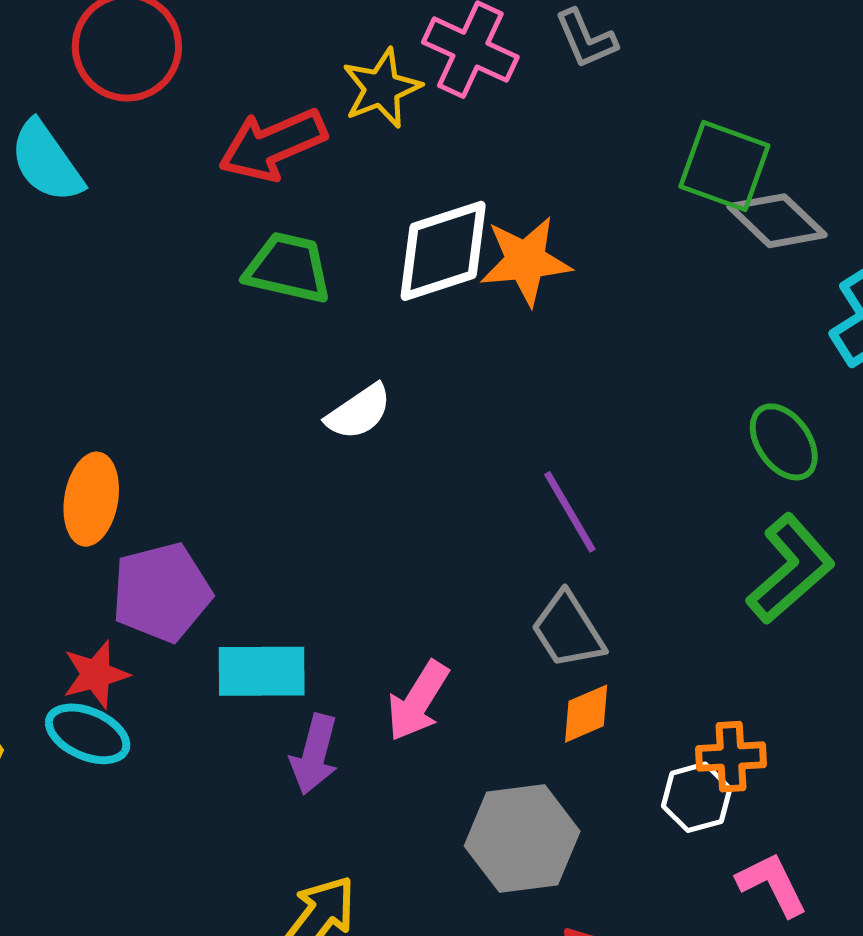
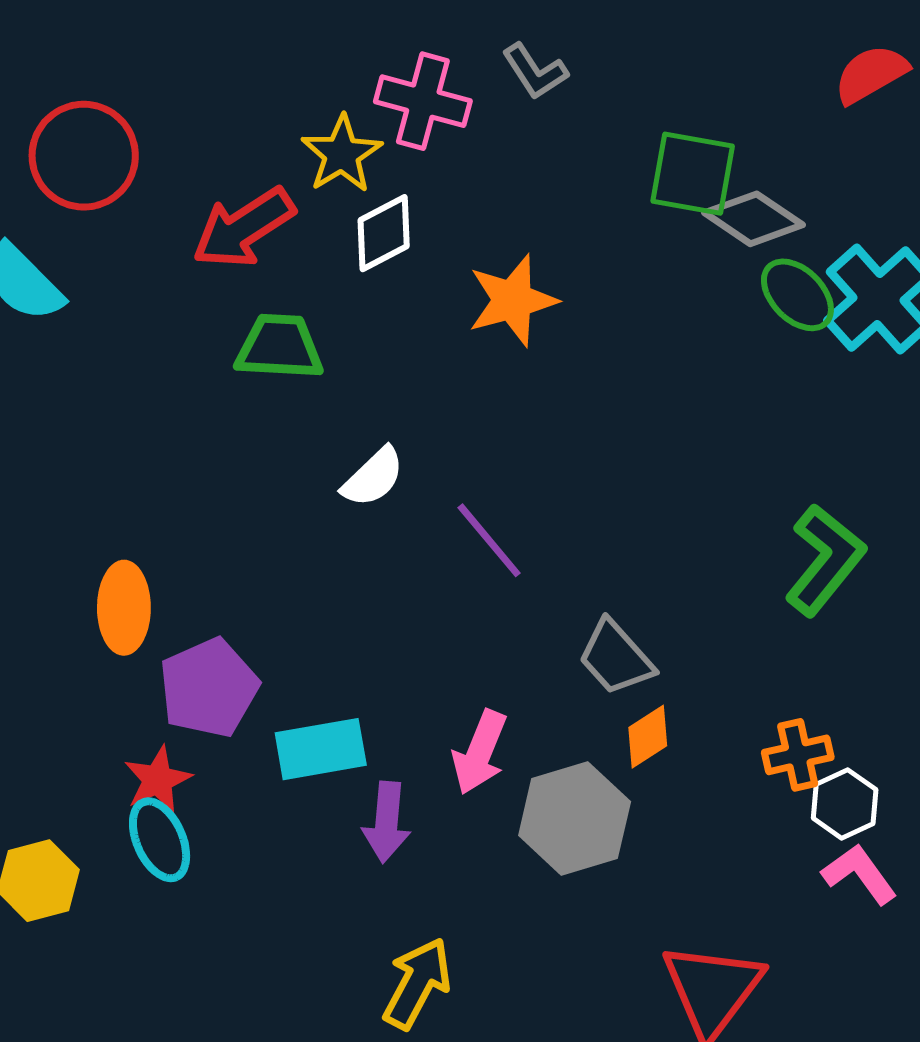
white diamond: (443, 251) -> (384, 233), moved, size x0.7
green ellipse: (784, 442) -> (797, 295), moved
purple line: (570, 512) -> (489, 540), moved
cyan ellipse: (88, 734) -> (160, 840), turned 52
white hexagon: (697, 797) -> (845, 804), moved
gray hexagon: (522, 839) -> (575, 818), moved

